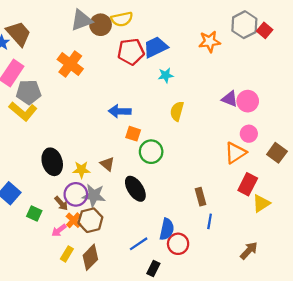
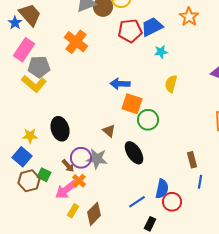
orange star: (210, 42) -> (189, 17), moved, turned -30
orange square: (133, 134) -> (132, 104), size x1.5
yellow star: (81, 170) -> (30, 136), moved
brown hexagon: (90, 220) -> (29, 181), moved
pink arrow: (59, 230) -> (66, 190), size x1.6

